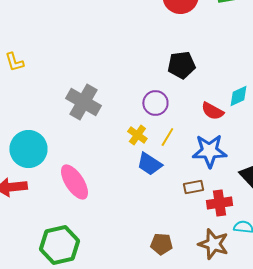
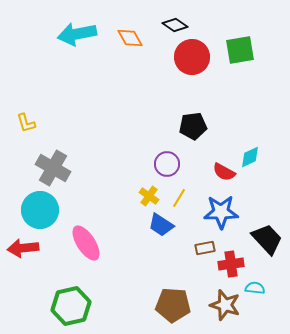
gray cross: (83, 102) -> (53, 168), moved
brown pentagon: (161, 244) -> (173, 305), size x1.6

